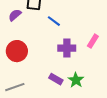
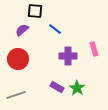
purple semicircle: (15, 15) -> (22, 30), moved
pink rectangle: (93, 41) -> (94, 49), turned -48

